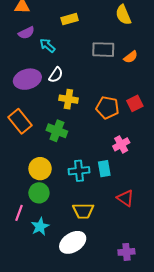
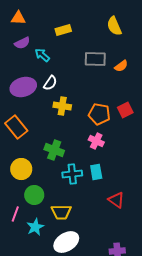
green cross: (57, 131) -> (54, 150), moved
pink cross: (121, 144) -> (96, 141), moved, turned -35
yellow circle: (40, 169) -> (21, 169), moved
yellow trapezoid: (83, 211) -> (61, 212), moved

